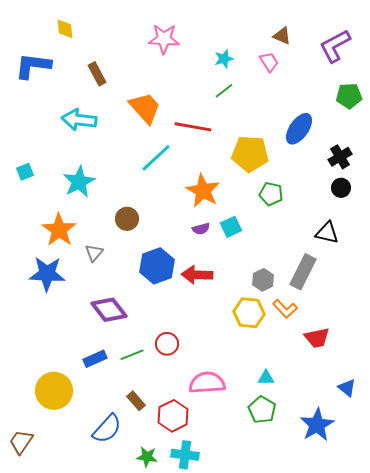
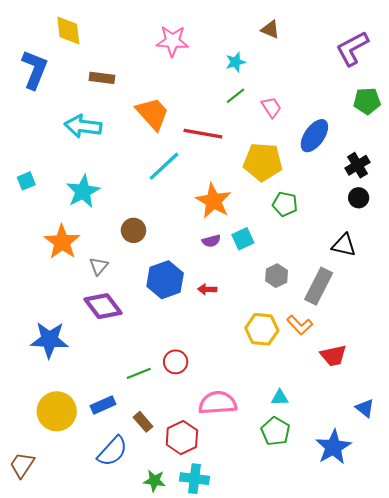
yellow diamond: (65, 29) -> (68, 31), size x1.4
brown triangle: (282, 36) -> (270, 29), moved
pink trapezoid: (269, 62) -> (271, 107), moved
blue L-shape: (33, 66) -> (35, 69), turned 105
brown rectangle: (97, 74) -> (102, 78), turned -55
blue star: (47, 274) -> (49, 340), moved
red arrow: (197, 275) -> (207, 289), size x0.6
gray hexagon: (263, 280) -> (277, 276), moved
purple diamond: (109, 310) -> (103, 306), moved
blue rectangle: (95, 359) -> (103, 405), moved

